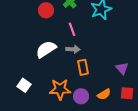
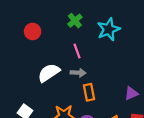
red circle: (46, 10) -> (33, 31), moved
purple triangle: (122, 68) -> (131, 93), turned 48

